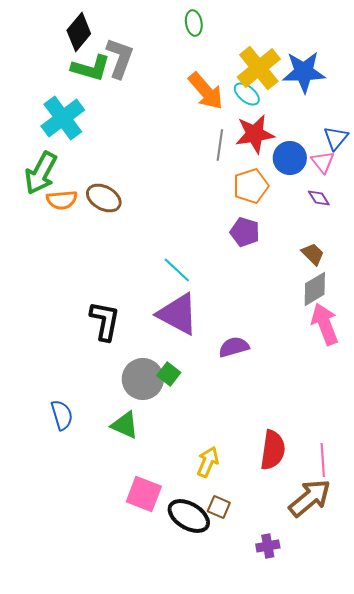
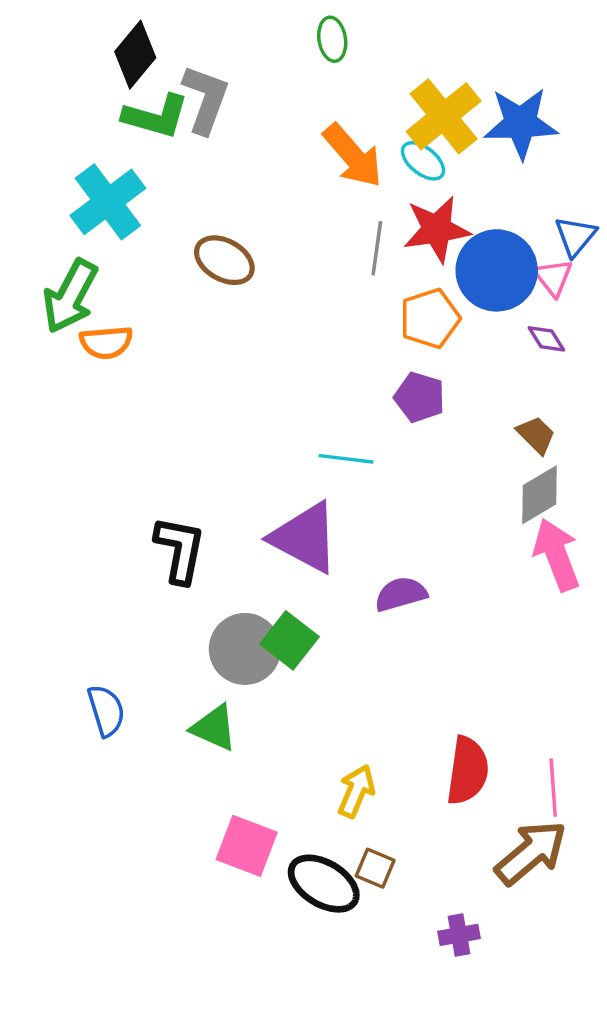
blue circle: (290, 158) -> (497, 270), size x1.4
brown ellipse: (104, 198) -> (224, 260), moved
cyan line: (177, 270) -> (346, 459), moved, turned -36
green square: (169, 374) -> (289, 640), size x1.4

